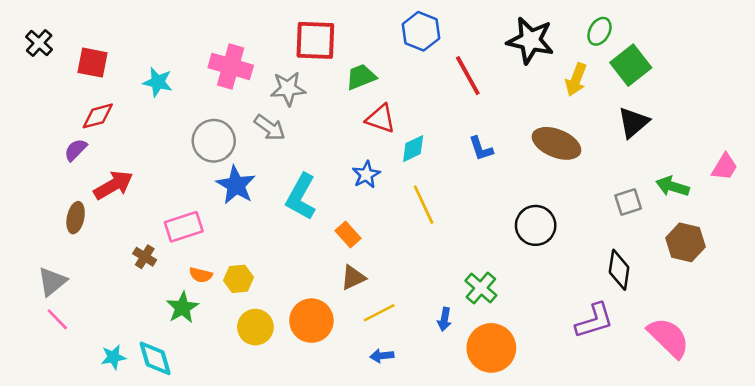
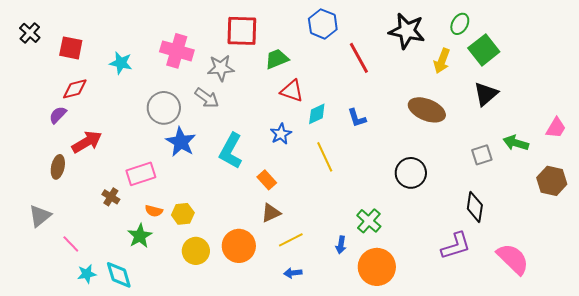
blue L-shape: (481, 149) -> (357, 118), moved
brown hexagon: (685, 242) -> (552, 181), moved
pink line: (57, 319) -> (71, 244), moved

